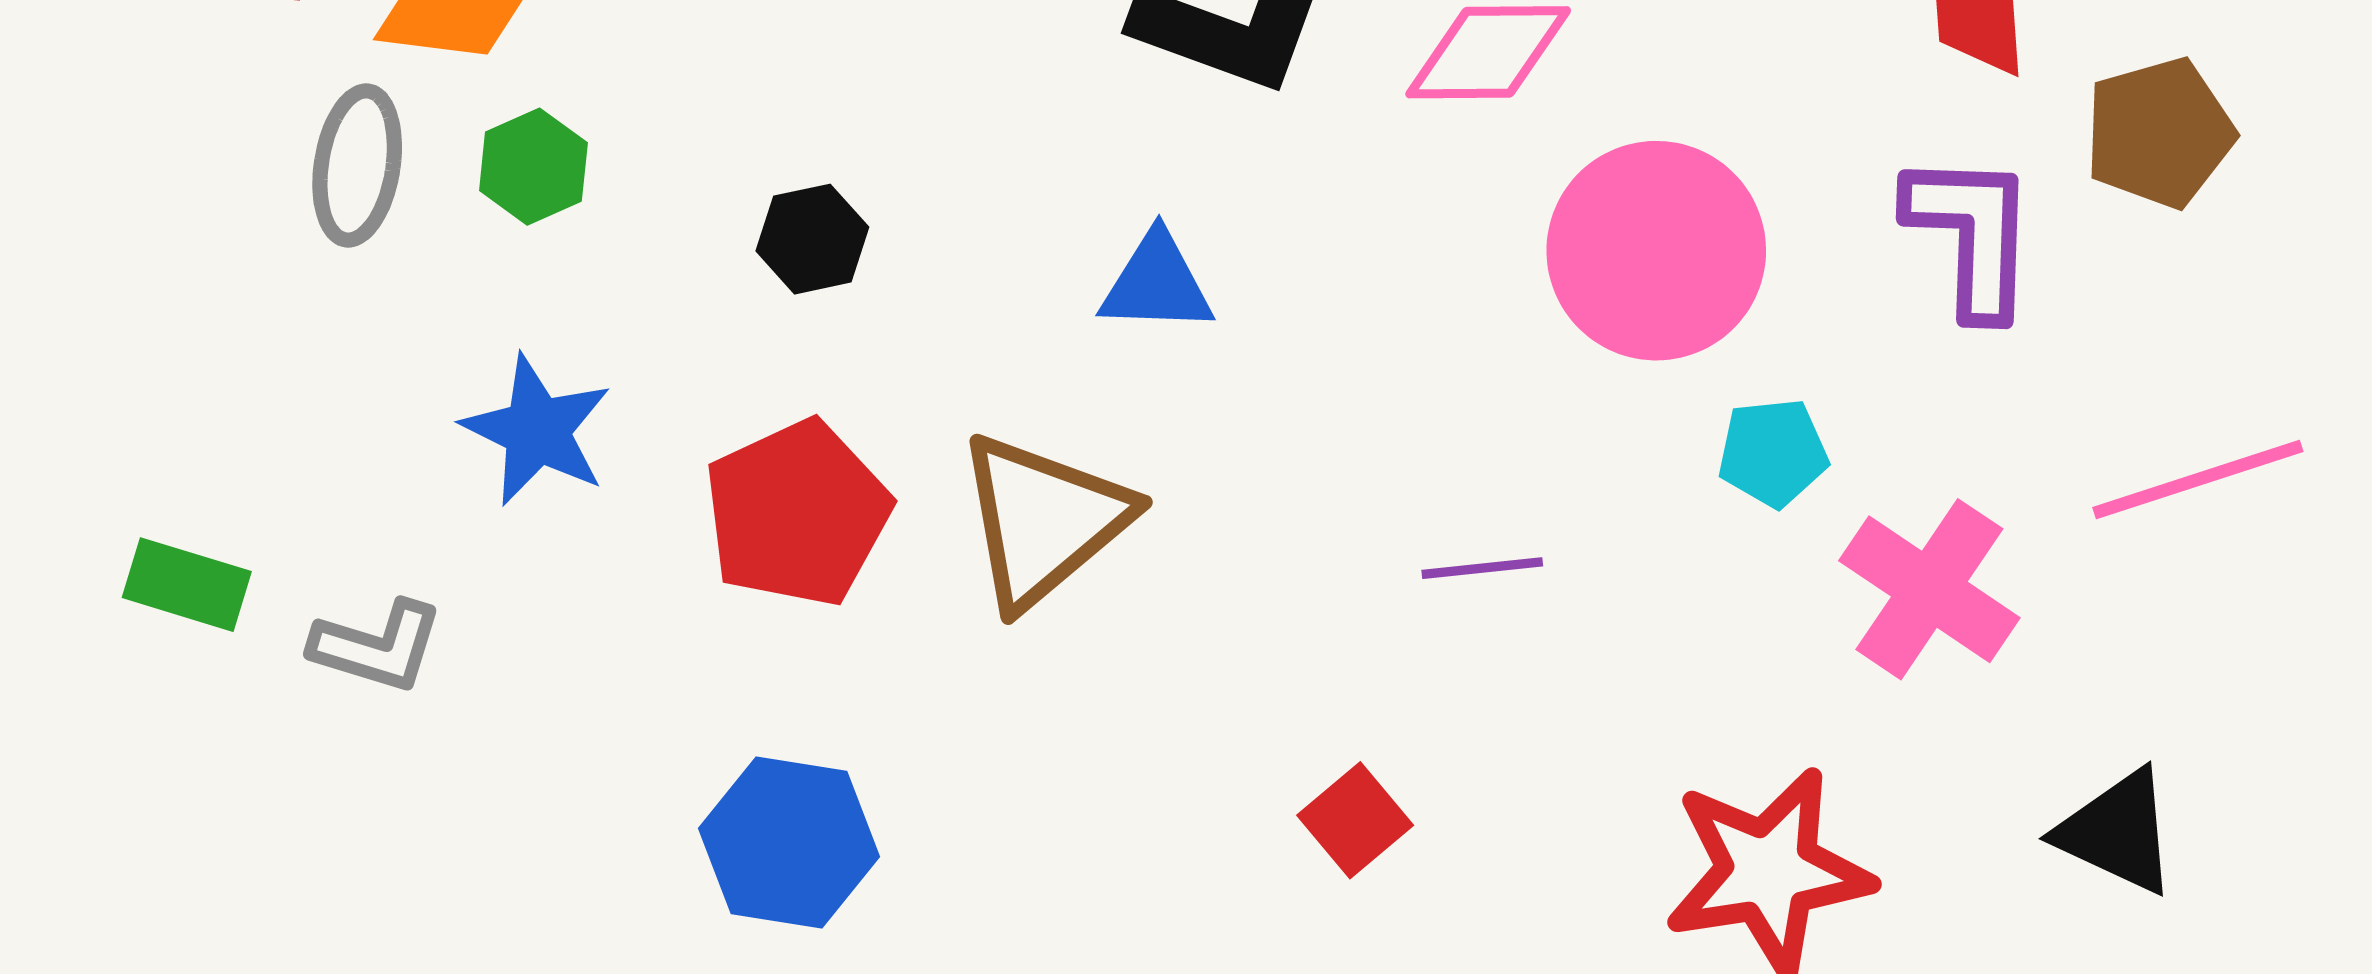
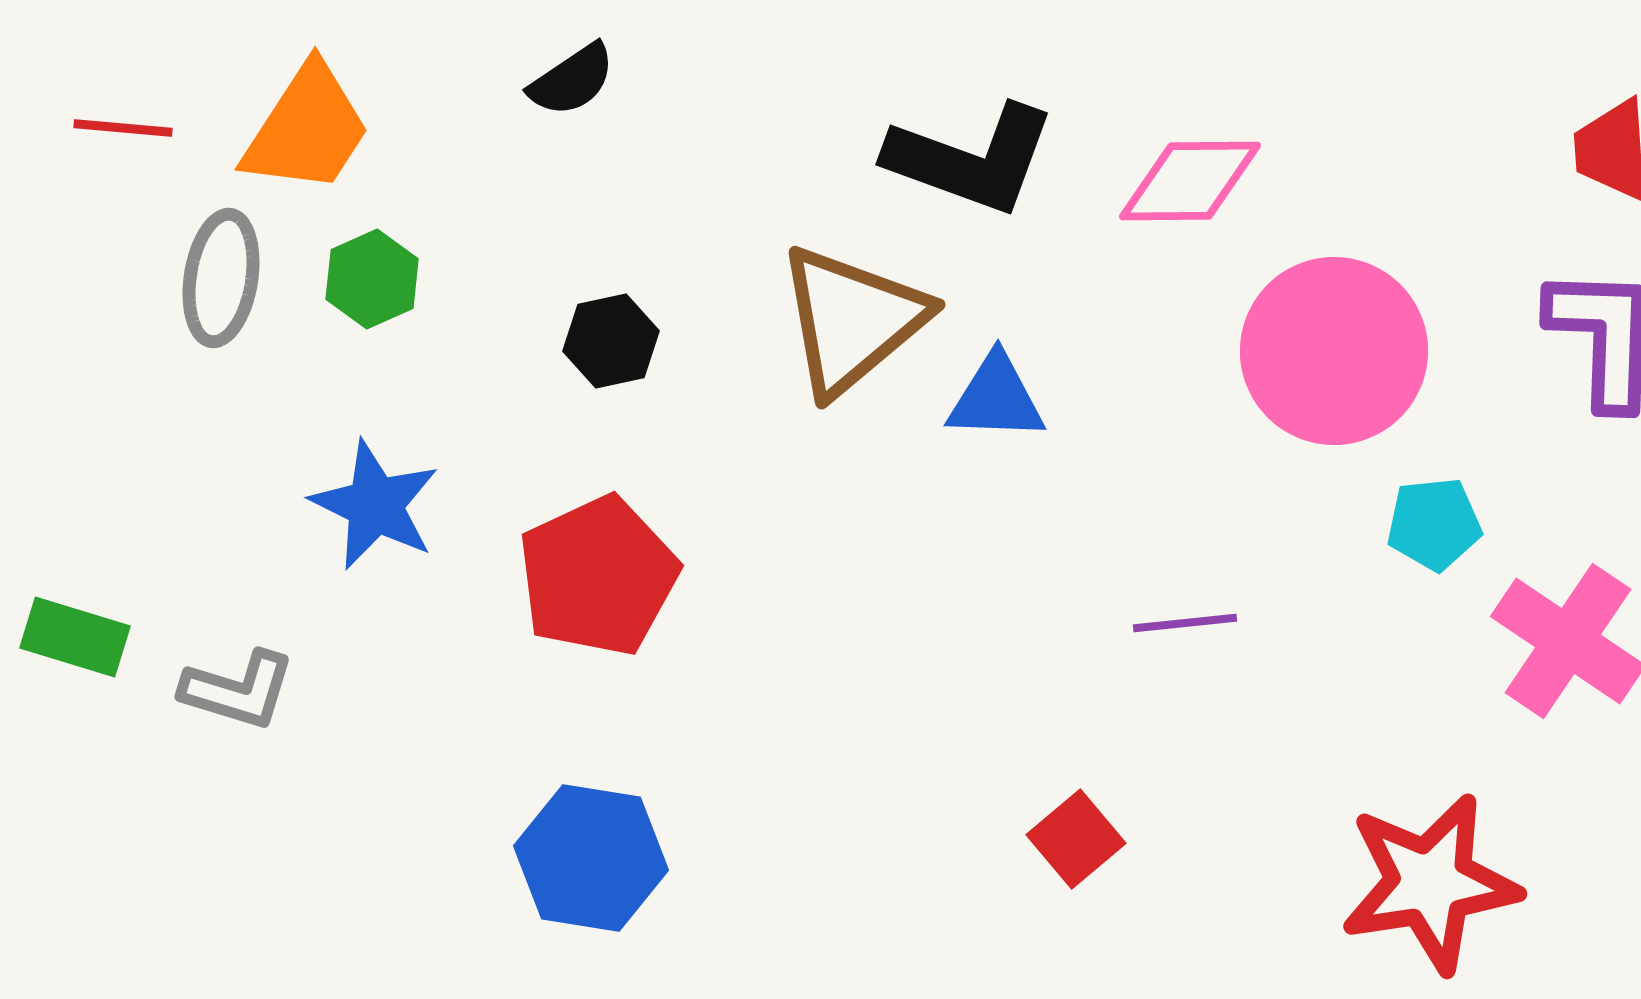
blue triangle: (1157, 283) -> (996, 398), moved
brown triangle: (1043, 520) -> (852, 320), moved

